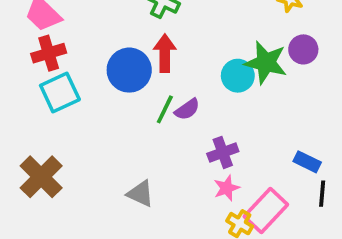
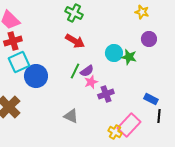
red arrow: (165, 53) -> (75, 41), turned 120
green star: (266, 63) -> (129, 57), moved, size x0.7
blue circle: (129, 70) -> (36, 76), moved
pink star: (227, 188) -> (91, 82), moved
gray triangle: (140, 194) -> (71, 116), moved

